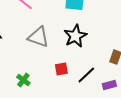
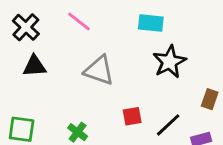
black star: (75, 36) -> (169, 62), moved

